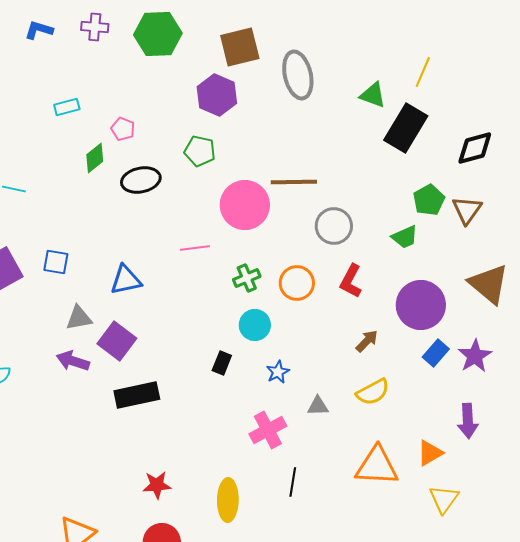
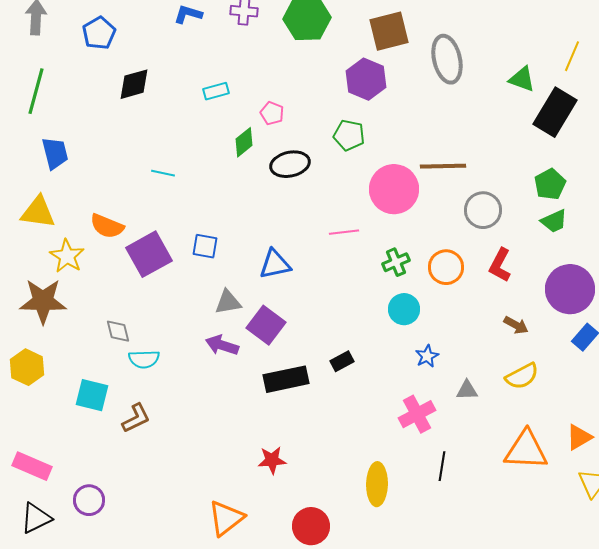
green pentagon: (429, 200) -> (550, 184), moved
brown arrow: (367, 341) -> (516, 325), turned 75
black rectangle: (222, 363) -> (342, 361), moved, turned 40
red star: (157, 485) -> (272, 460), moved

